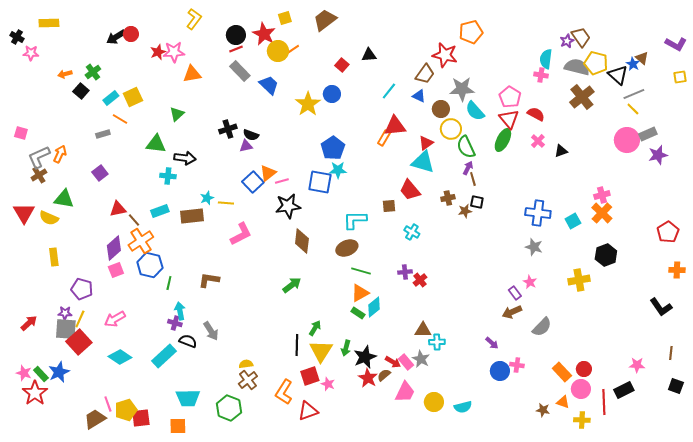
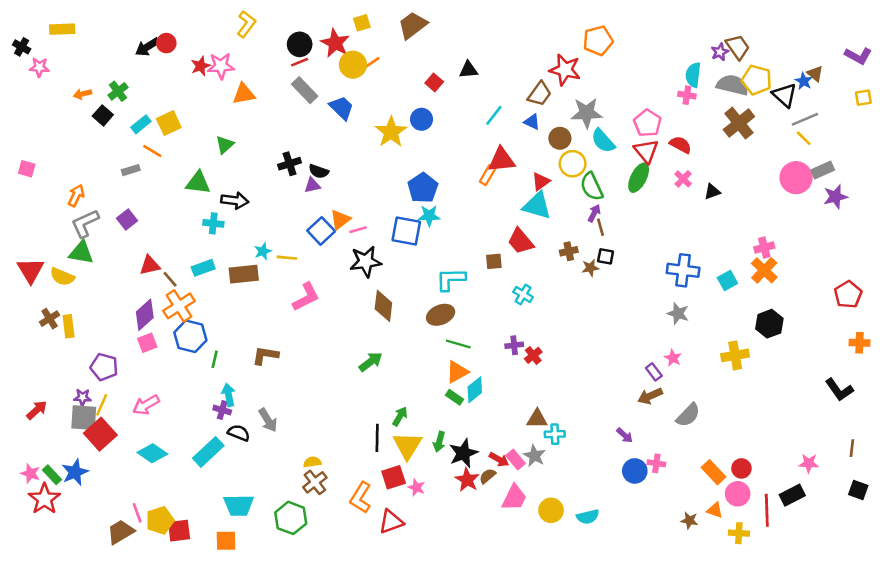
gray L-shape: (39, 157) -> (85, 223), moved
brown cross: (39, 175) -> (50, 319), moved

